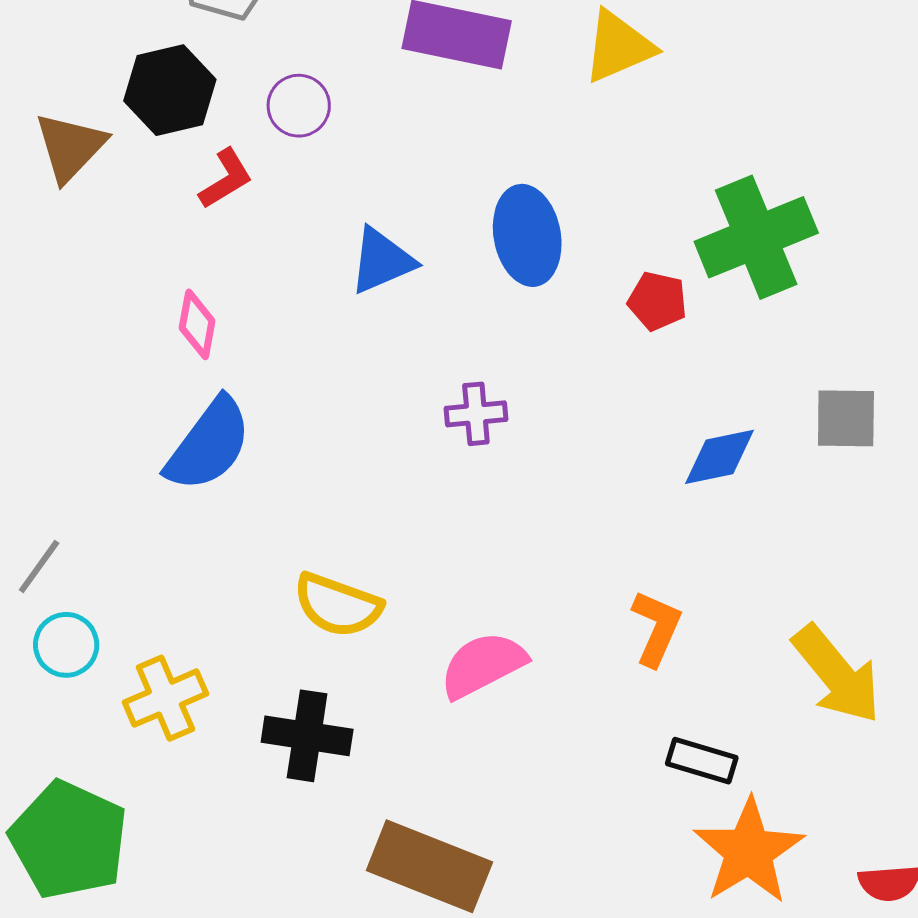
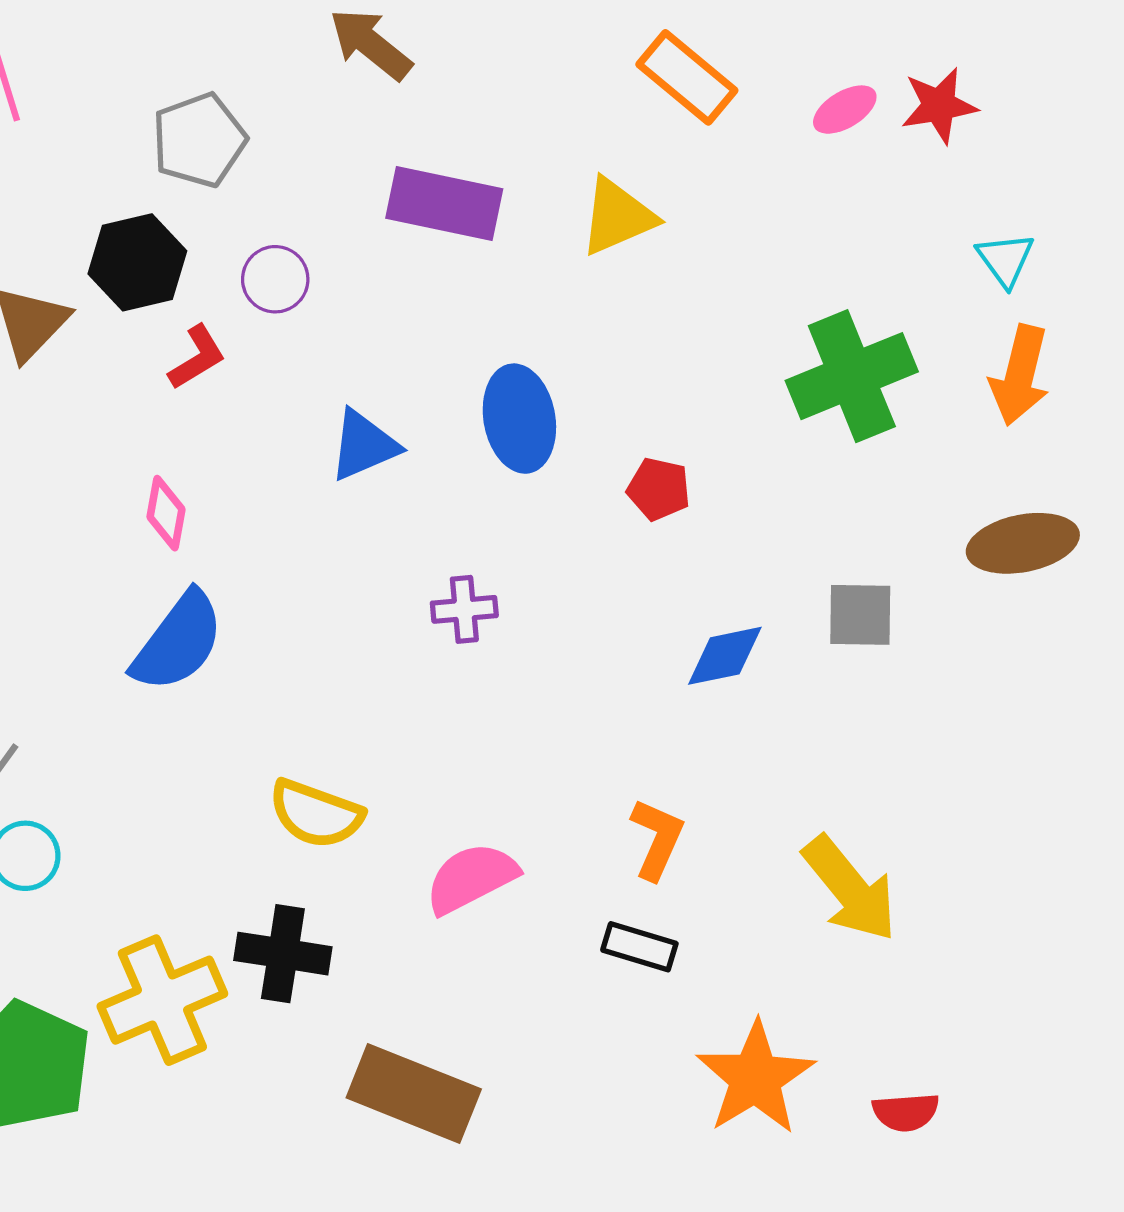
green cross: (756, 237) -> (852, 376), moved
yellow cross: (165, 698) -> (162, 1000), moved, size x1.4
black rectangle: (702, 761) -> (639, 947), moved

